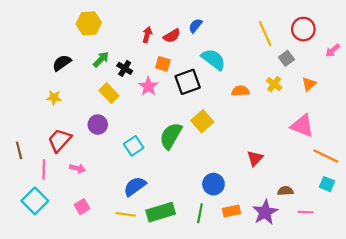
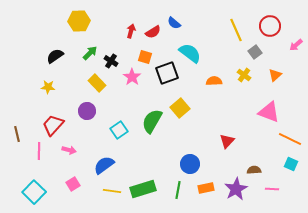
blue semicircle: (195, 26) -> (174, 23), turned -88
blue semicircle: (135, 186) -> (104, 165), moved
cyan square: (35, 201) -> (34, 192), moved

